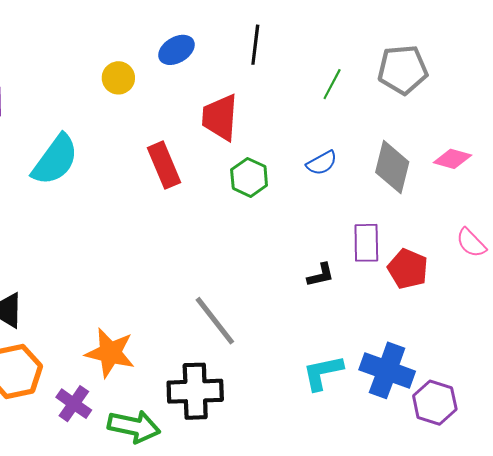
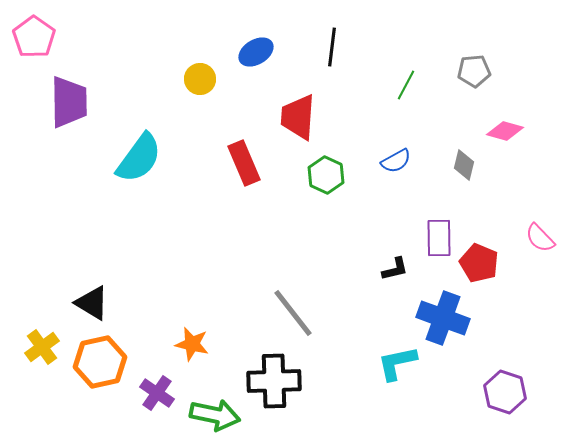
gray pentagon: (403, 70) -> (474, 71), size x0.7
pink diamond: (452, 159) -> (505, 131), moved
gray diamond: (392, 167) -> (464, 165), size x0.6
orange star: (110, 353) -> (192, 344), size x0.7
blue cross: (387, 370) -> (443, 318), moved

